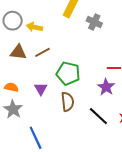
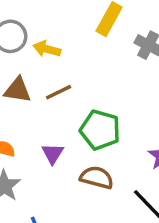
brown semicircle: (68, 102) -> (97, 178), turned -72

